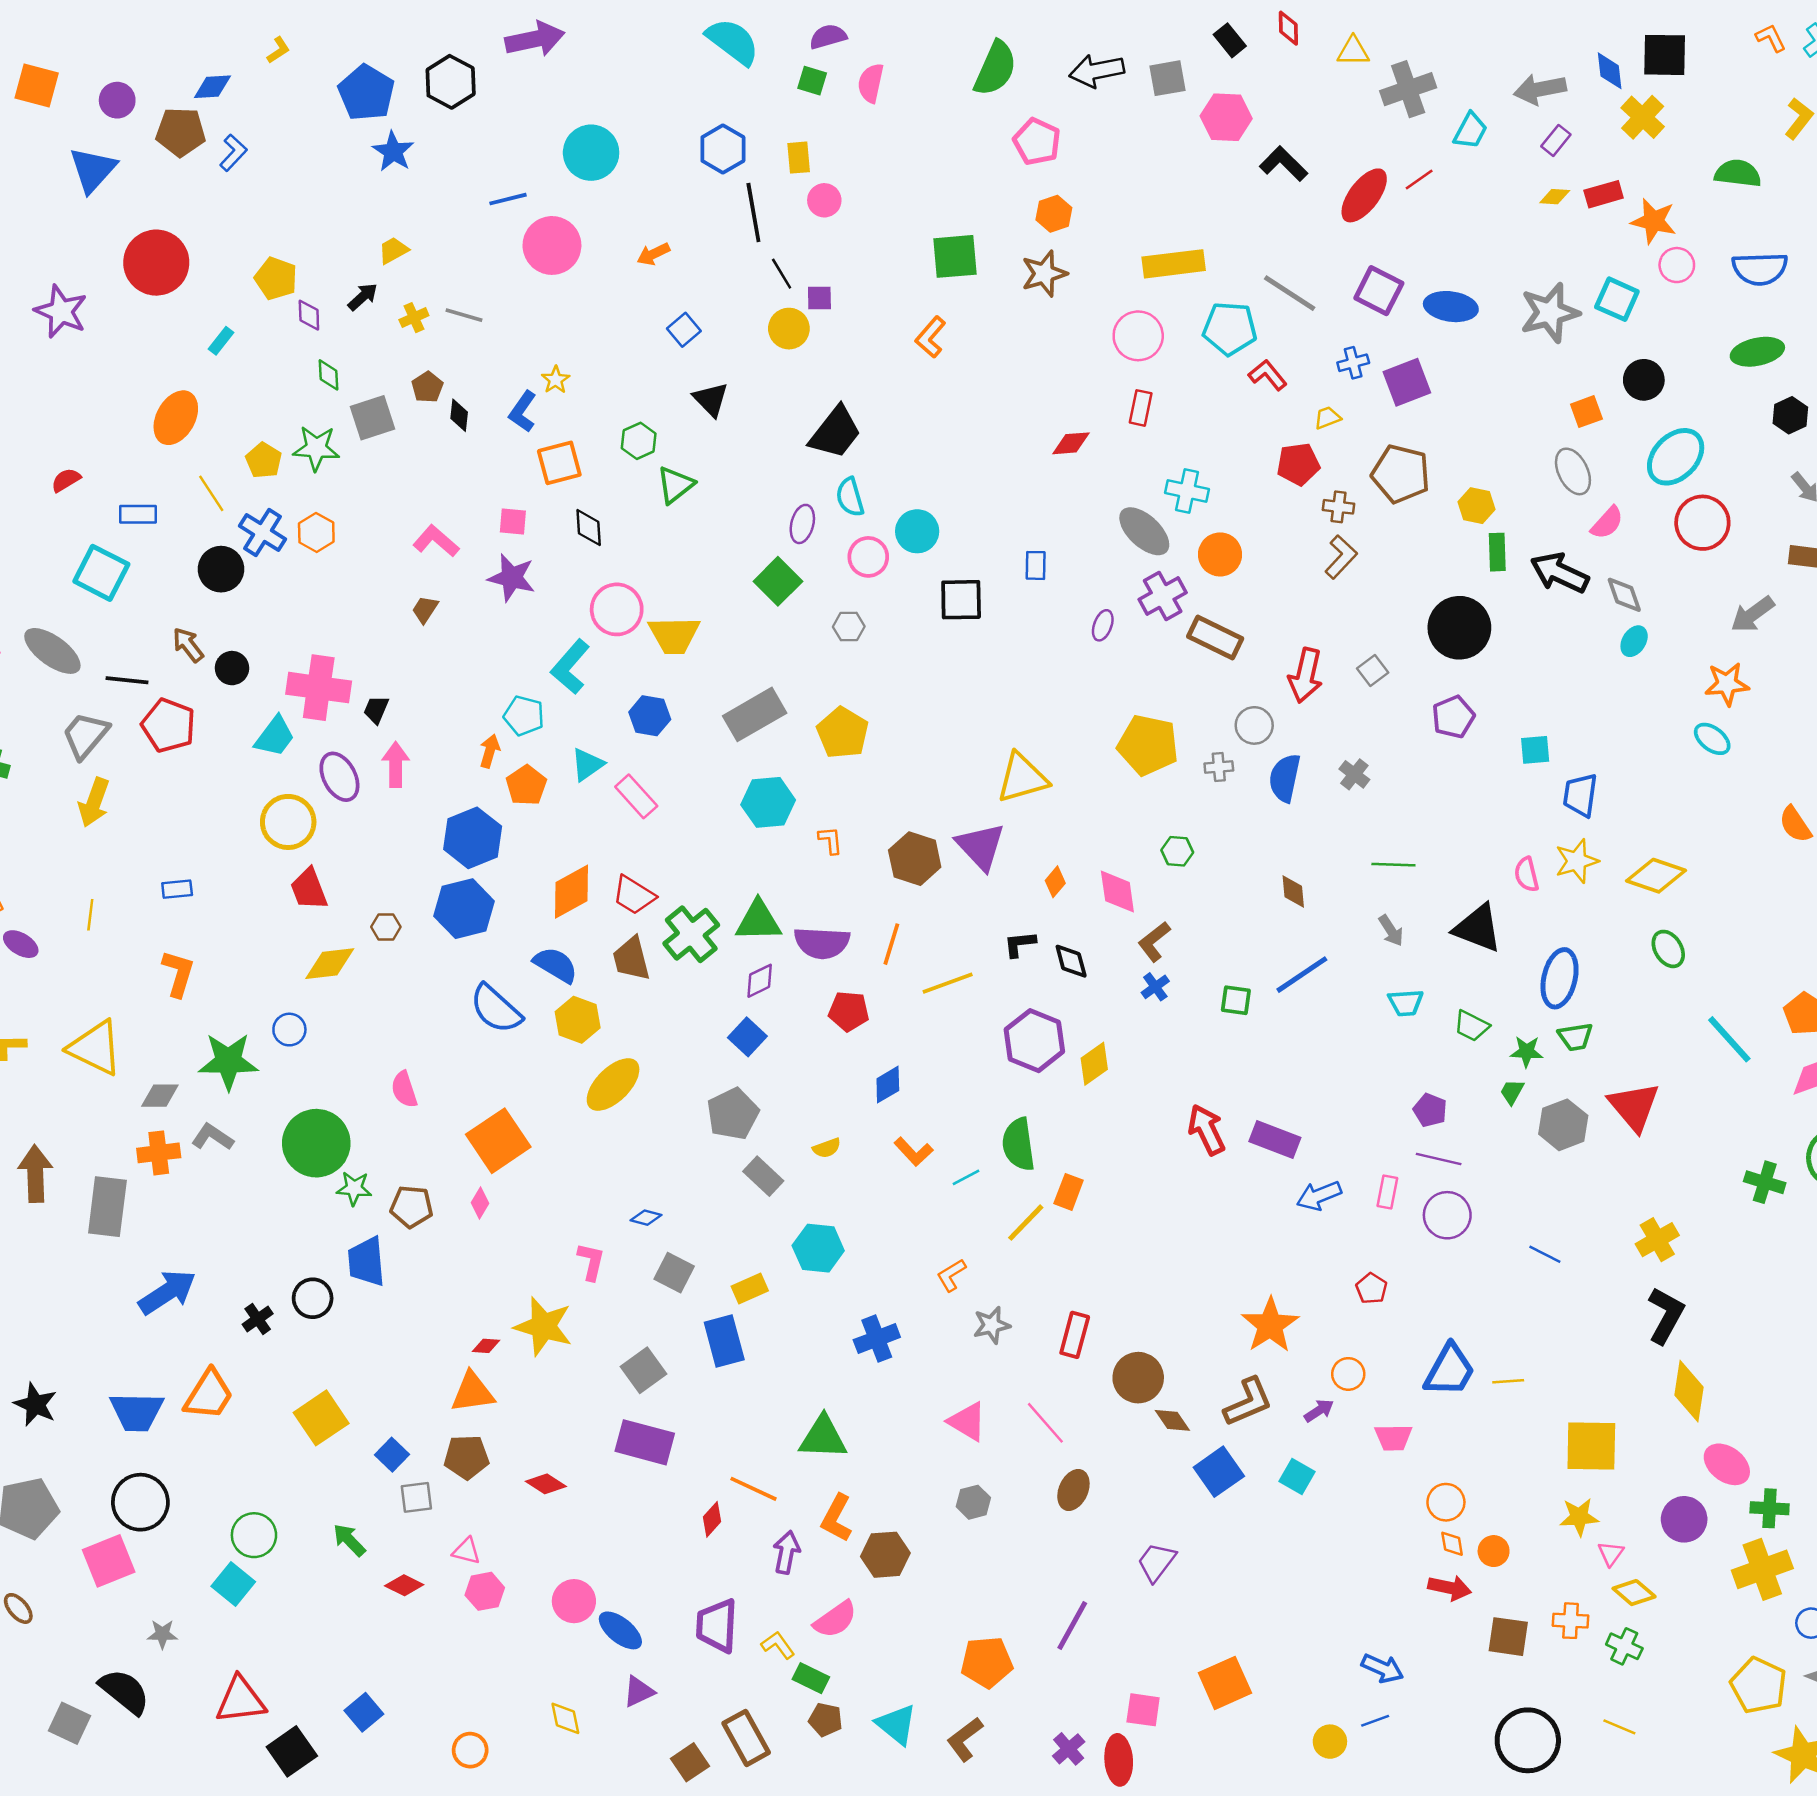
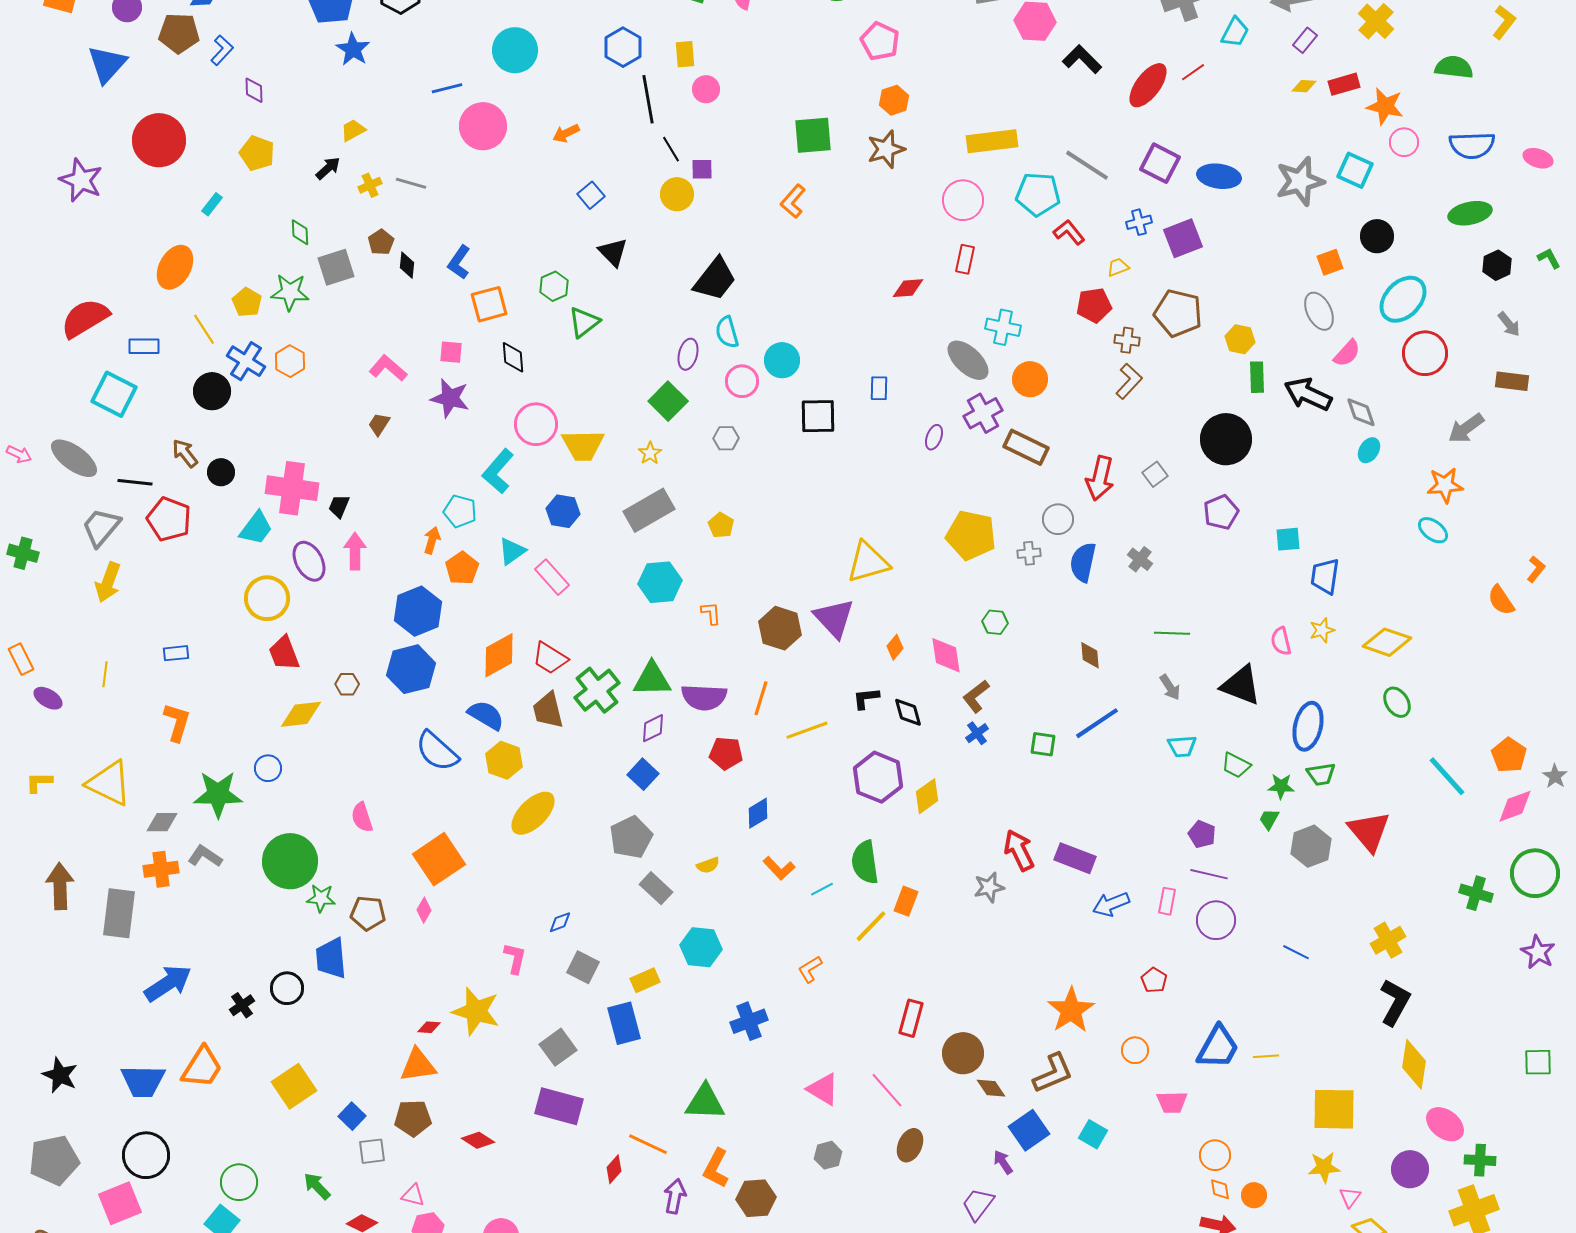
purple diamond: (309, 315) -> (254, 90), moved
yellow star: (556, 380) -> (650, 453), moved
red semicircle: (66, 480) -> (85, 318), size x2.0
yellow pentagon: (843, 733) -> (721, 525), size x0.6
yellow star: (1577, 861) -> (1322, 630), size x0.7
blue diamond: (646, 1218) -> (560, 922), turned -35
gray star: (992, 1325) -> (989, 887), moved
purple arrow: (1319, 1411) -> (1003, 1162), moved, turned -90

